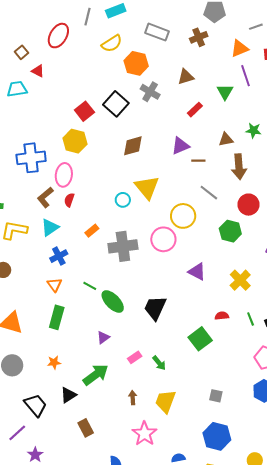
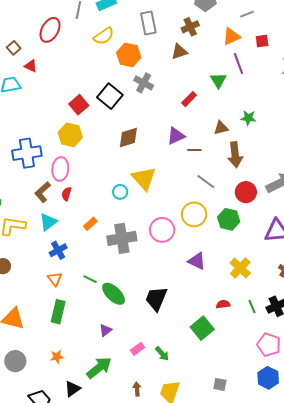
gray rectangle: (157, 32) -> (148, 23), turned 60
brown triangle: (186, 77) -> (179, 52), moved
yellow circle: (183, 216) -> (194, 214), moved

